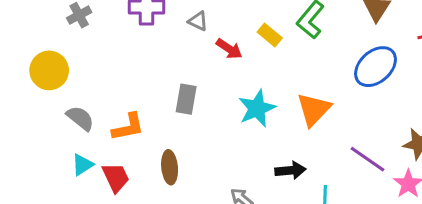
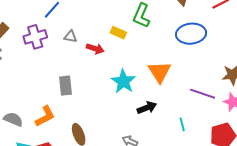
blue ellipse: (376, 67) -> (191, 34), turned 52
gray rectangle: (186, 99) -> (65, 86), moved
black arrow: (290, 170) -> (147, 108), moved

